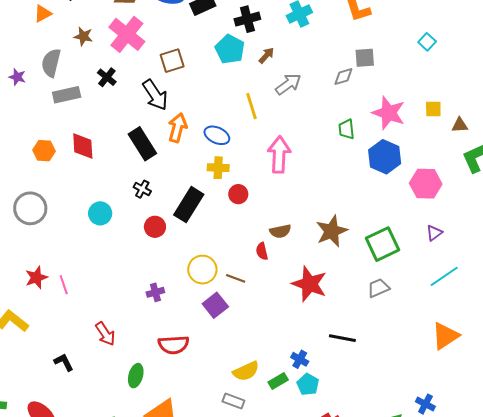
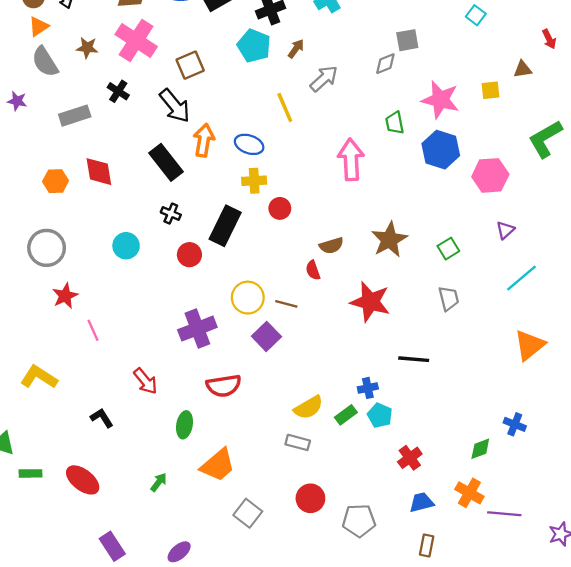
gray semicircle: (51, 63) -> (45, 62), moved, turned -40
brown triangle: (460, 125) -> (523, 69), moved
pink arrow: (279, 155) -> (351, 160), moved
green square: (382, 244) -> (448, 249), size x0.6
red star: (36, 277) -> (65, 296), moved
gray trapezoid: (378, 288) -> (449, 298), turned 105
purple cross: (155, 292) -> (197, 329), size x1.8
blue cross: (300, 359) -> (368, 388), turned -36

